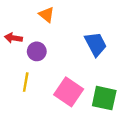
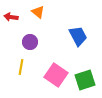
red arrow: (13, 38) -> (11, 17), moved
green square: (104, 98) -> (85, 80), turned -30

